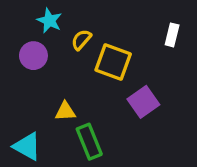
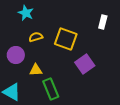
yellow semicircle: (81, 40) -> (36, 37), moved, turned 32
purple circle: (33, 56) -> (16, 55), moved

